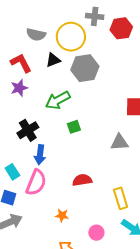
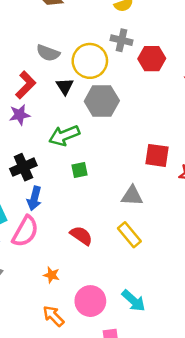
black triangle: (53, 60) -> (65, 86), turned -49
red L-shape: (21, 63) -> (26, 85), turned 65
red semicircle: (82, 180) -> (81, 236), turned 36
yellow rectangle: (121, 198) -> (129, 235), moved, turned -30
pink circle: (96, 233) -> (90, 301), size x1.6

